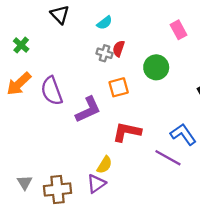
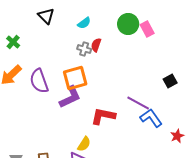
green circle: (156, 67) -> (128, 24), moved
orange square: (119, 87) -> (75, 78), moved, size x1.4
purple line: (168, 158) -> (138, 103), moved

